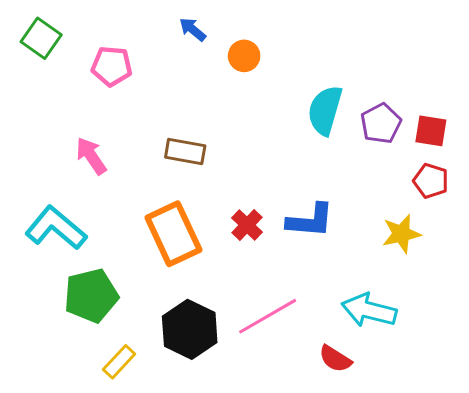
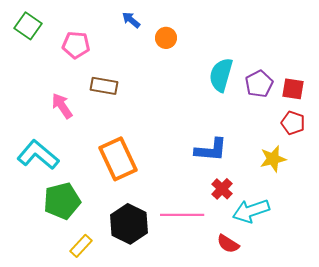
brown rectangle: (185, 151) -> (104, 86), moved
red cross: (247, 225) -> (222, 189), moved
cyan arrow: (369, 310) -> (251, 211), turned -33
pink line: (268, 316) -> (182, 215), turned 30

